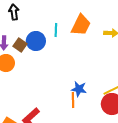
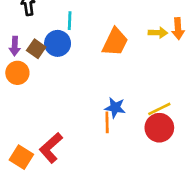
orange trapezoid: (81, 25) -> (115, 42), moved
cyan line: (56, 30) -> (70, 21), moved

